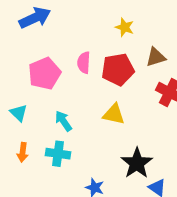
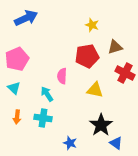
pink semicircle: (84, 63) -> (62, 76), moved
pink pentagon: (44, 73) -> (17, 59), moved
yellow triangle: (114, 114) -> (95, 90), moved

